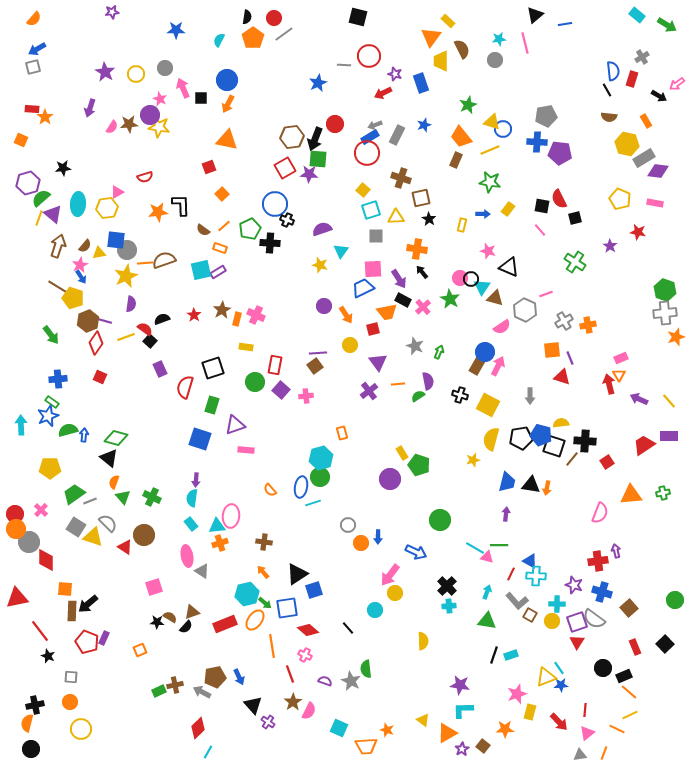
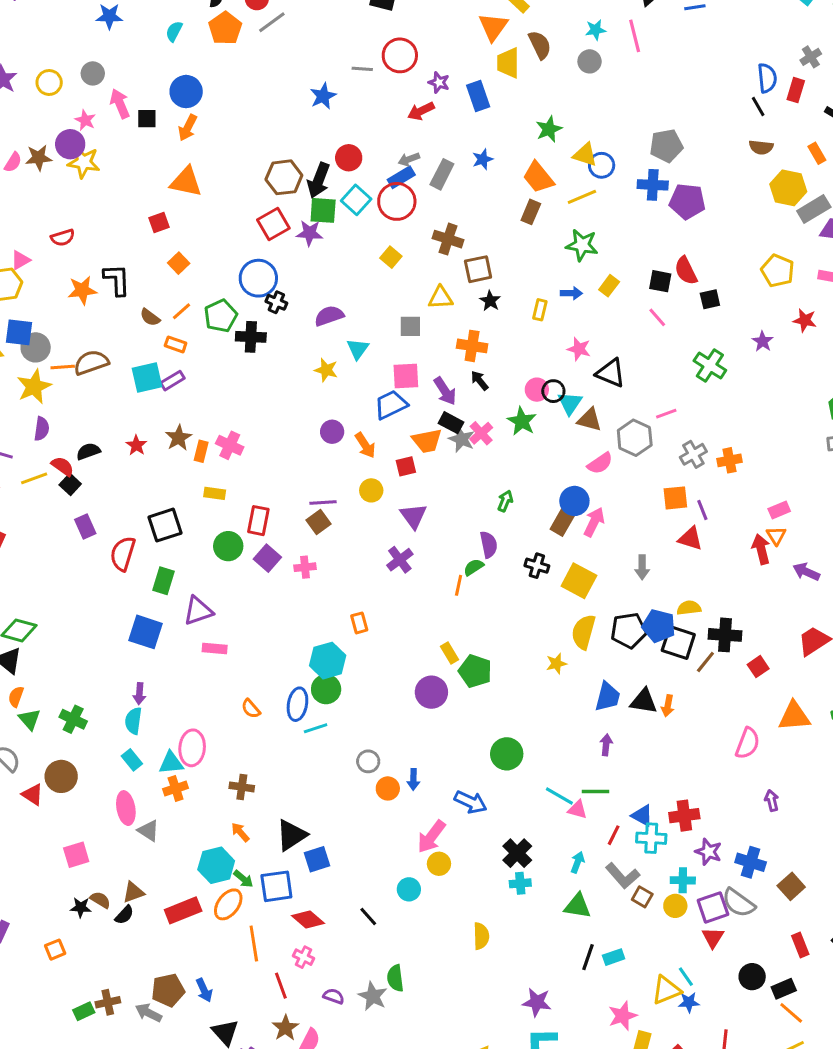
cyan square: (371, 210) -> (356, 200), moved, turned -30
gray star: (415, 346) -> (462, 439), moved
orange line: (398, 384) -> (459, 585), moved, turned -72
red cross: (598, 561) -> (684, 816), moved

